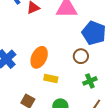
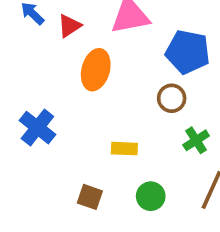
orange ellipse: (39, 57) -> (96, 70), moved

